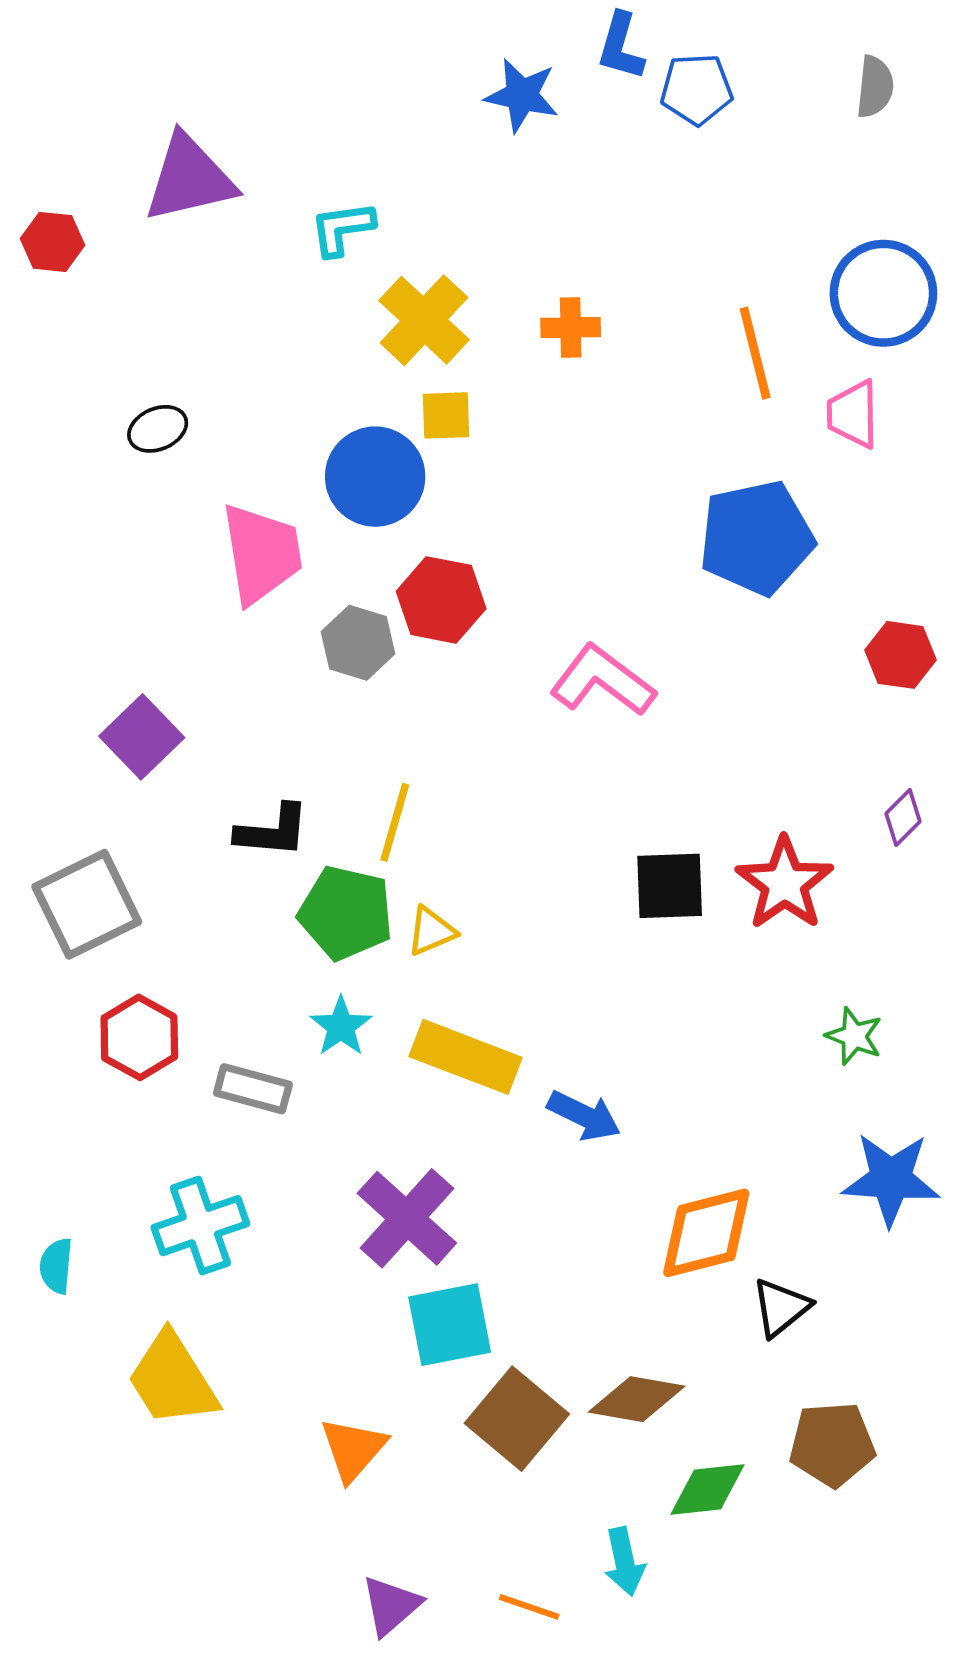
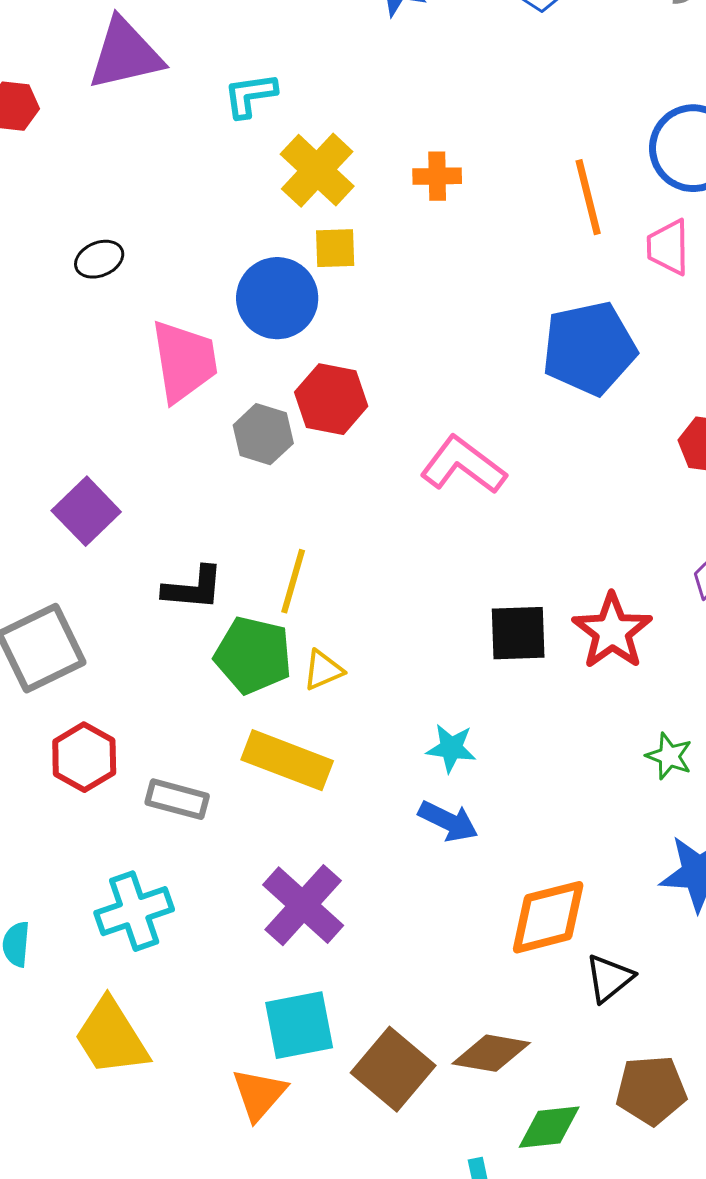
cyan star: (341, 1026) -> (451, 748), moved, turned -30
yellow rectangle: (466, 1057) -> (287, 760), moved
cyan square: (450, 1325) -> (299, 1025), moved

